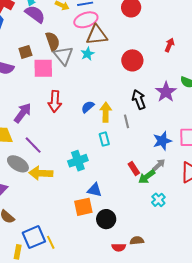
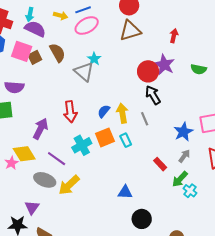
brown triangle: (97, 35) -> (130, 31), moved
brown square: (25, 52) -> (35, 57), moved
gray triangle: (63, 55) -> (84, 72), moved
red circle: (132, 60) -> (148, 71), moved
pink square: (43, 68) -> (22, 51), moved, turned 30
purple star: (166, 92) -> (164, 65), moved
cyan cross: (78, 161) -> (82, 145), moved
yellow arrow: (41, 173) -> (69, 185), turned -35
green arrow: (147, 177) -> (180, 179), moved
orange square: (83, 207) -> (105, 137), moved

